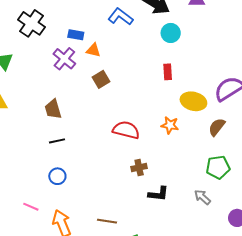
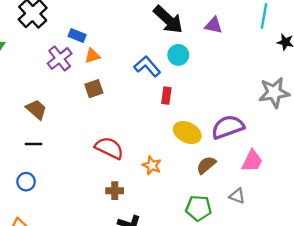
blue L-shape: (120, 17) -> (147, 66), moved
orange triangle: (93, 50) -> (92, 56), turned -42
brown trapezoid: (53, 109) -> (36, 109), turned 135
orange star: (170, 125) -> (152, 165), moved

